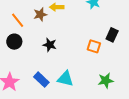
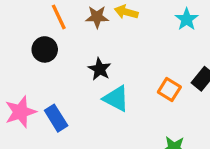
cyan triangle: (65, 79) -> (116, 99), moved
blue rectangle: (41, 80) -> (56, 118), moved

